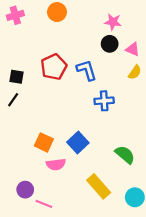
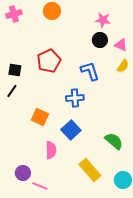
blue L-shape: (87, 70) -> (90, 71), moved
blue cross: (104, 101) -> (75, 98), moved
orange square: (44, 142) -> (40, 117), moved
pink semicircle: (56, 164) -> (51, 150), turned -84

